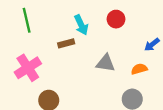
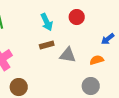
brown rectangle: (66, 43) -> (47, 45), moved

